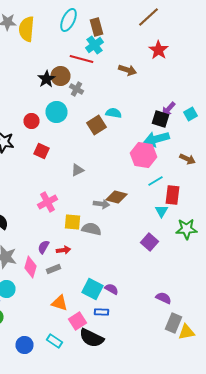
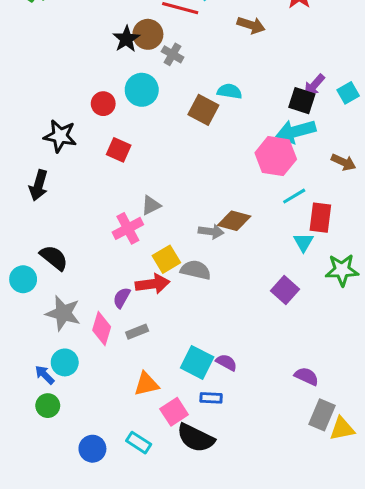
brown square: (96, 125) -> (203, 110), turned -30
gray triangle: (78, 170) -> (151, 205), moved
yellow square: (72, 222) -> (166, 259), turned -36
red arrow: (64, 250) -> (152, 284), moved, size x1.5
orange triangle: (60, 303) -> (146, 384), turned -30

